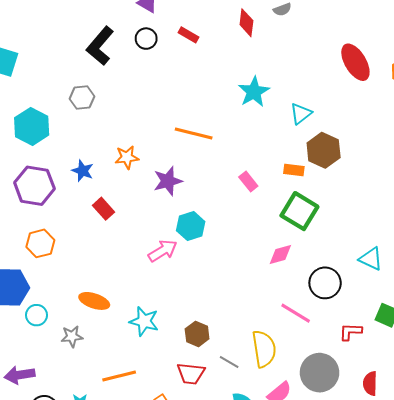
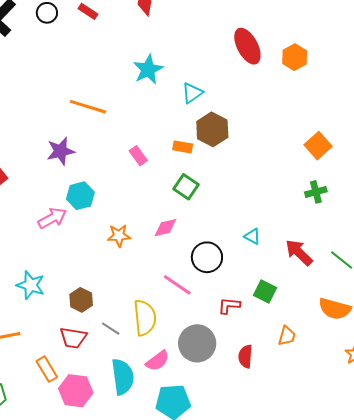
orange star: (127, 157) -> (119, 236), moved
green square: (299, 211) -> (186, 187), size x0.7
cyan triangle: (371, 259) -> (252, 236), size x0.7

